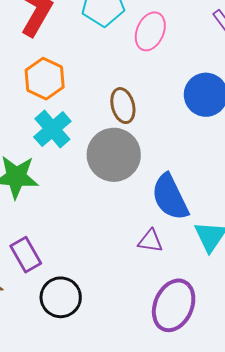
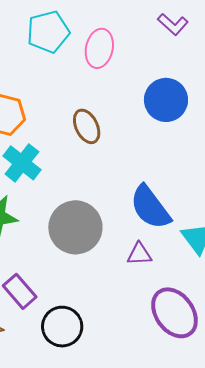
gray circle: (114, 155) -> (75, 227), moved
purple ellipse: (174, 305) -> (174, 313), turned -48

